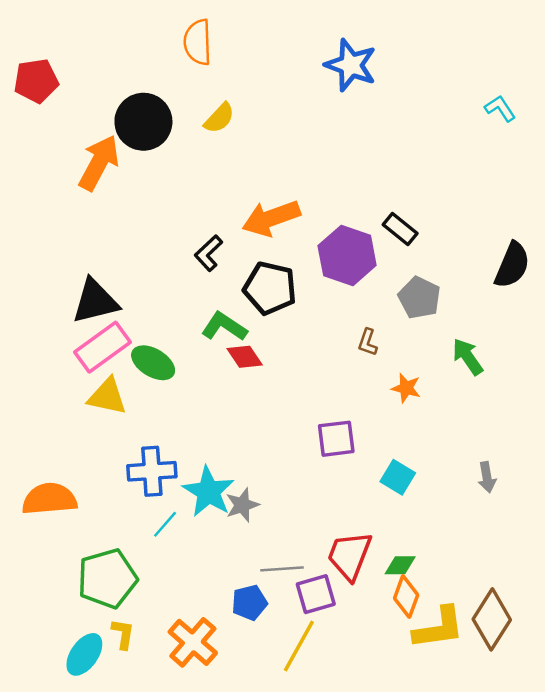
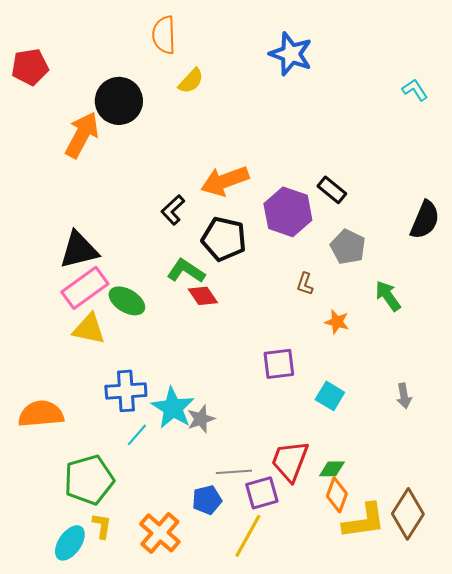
yellow semicircle: (219, 118) -> (191, 81), moved

